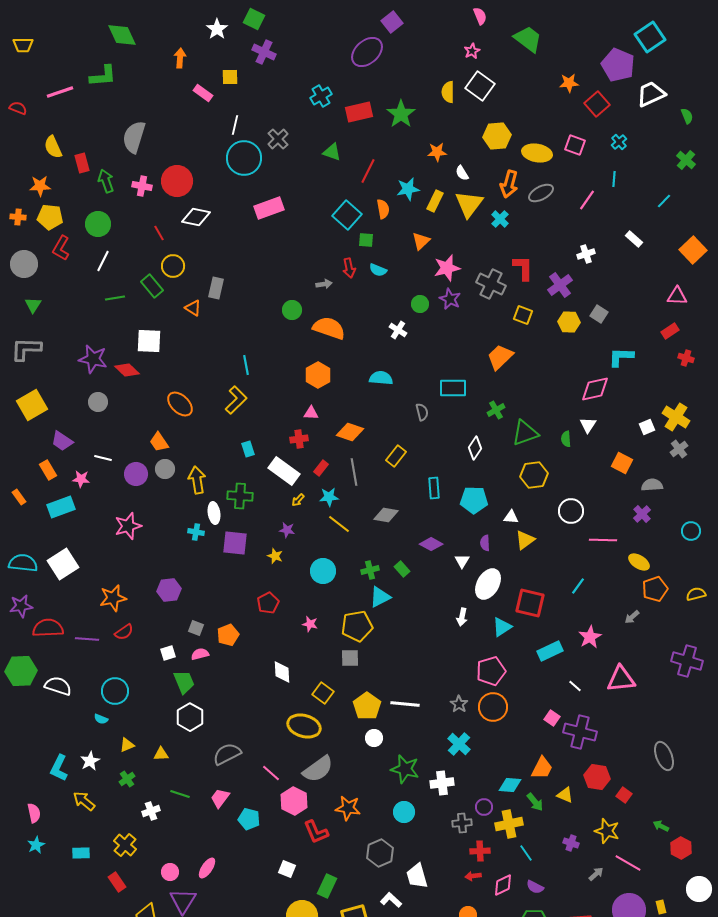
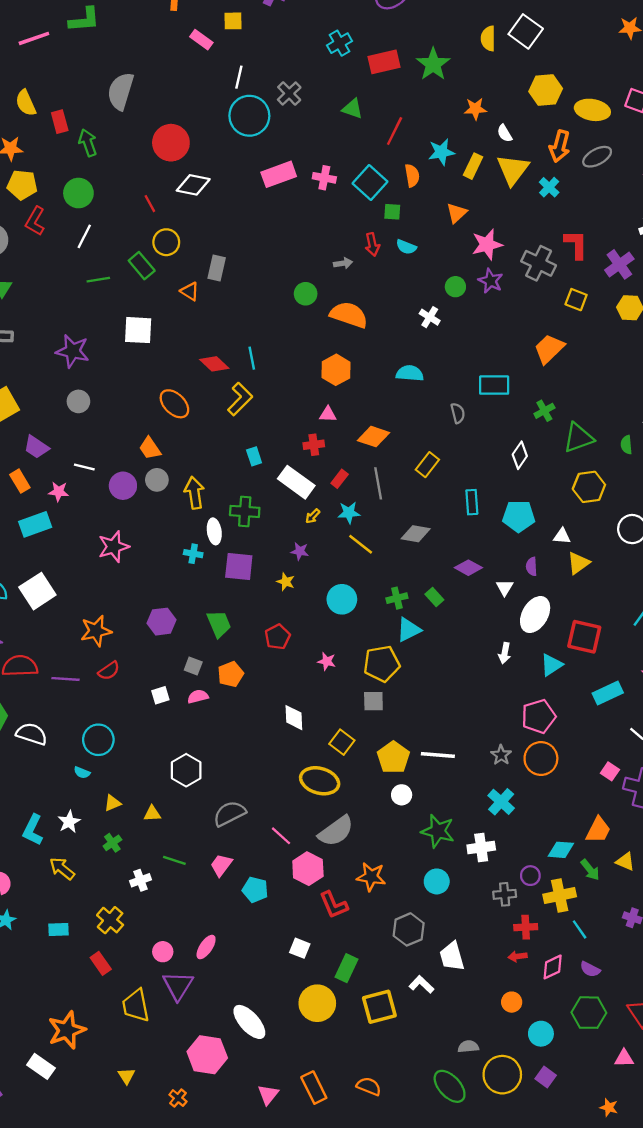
pink cross: (142, 186) -> (324, 178), moved
red diamond: (127, 370) -> (214, 364), moved
green trapezoid: (184, 682) -> (219, 624), moved

